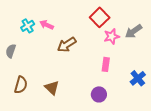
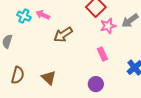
cyan cross: (28, 26) -> (24, 16), turned -32
pink rectangle: (106, 64) -> (102, 54), turned -32

